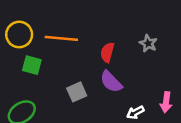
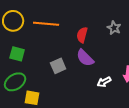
green square: (32, 65) -> (17, 54), moved

